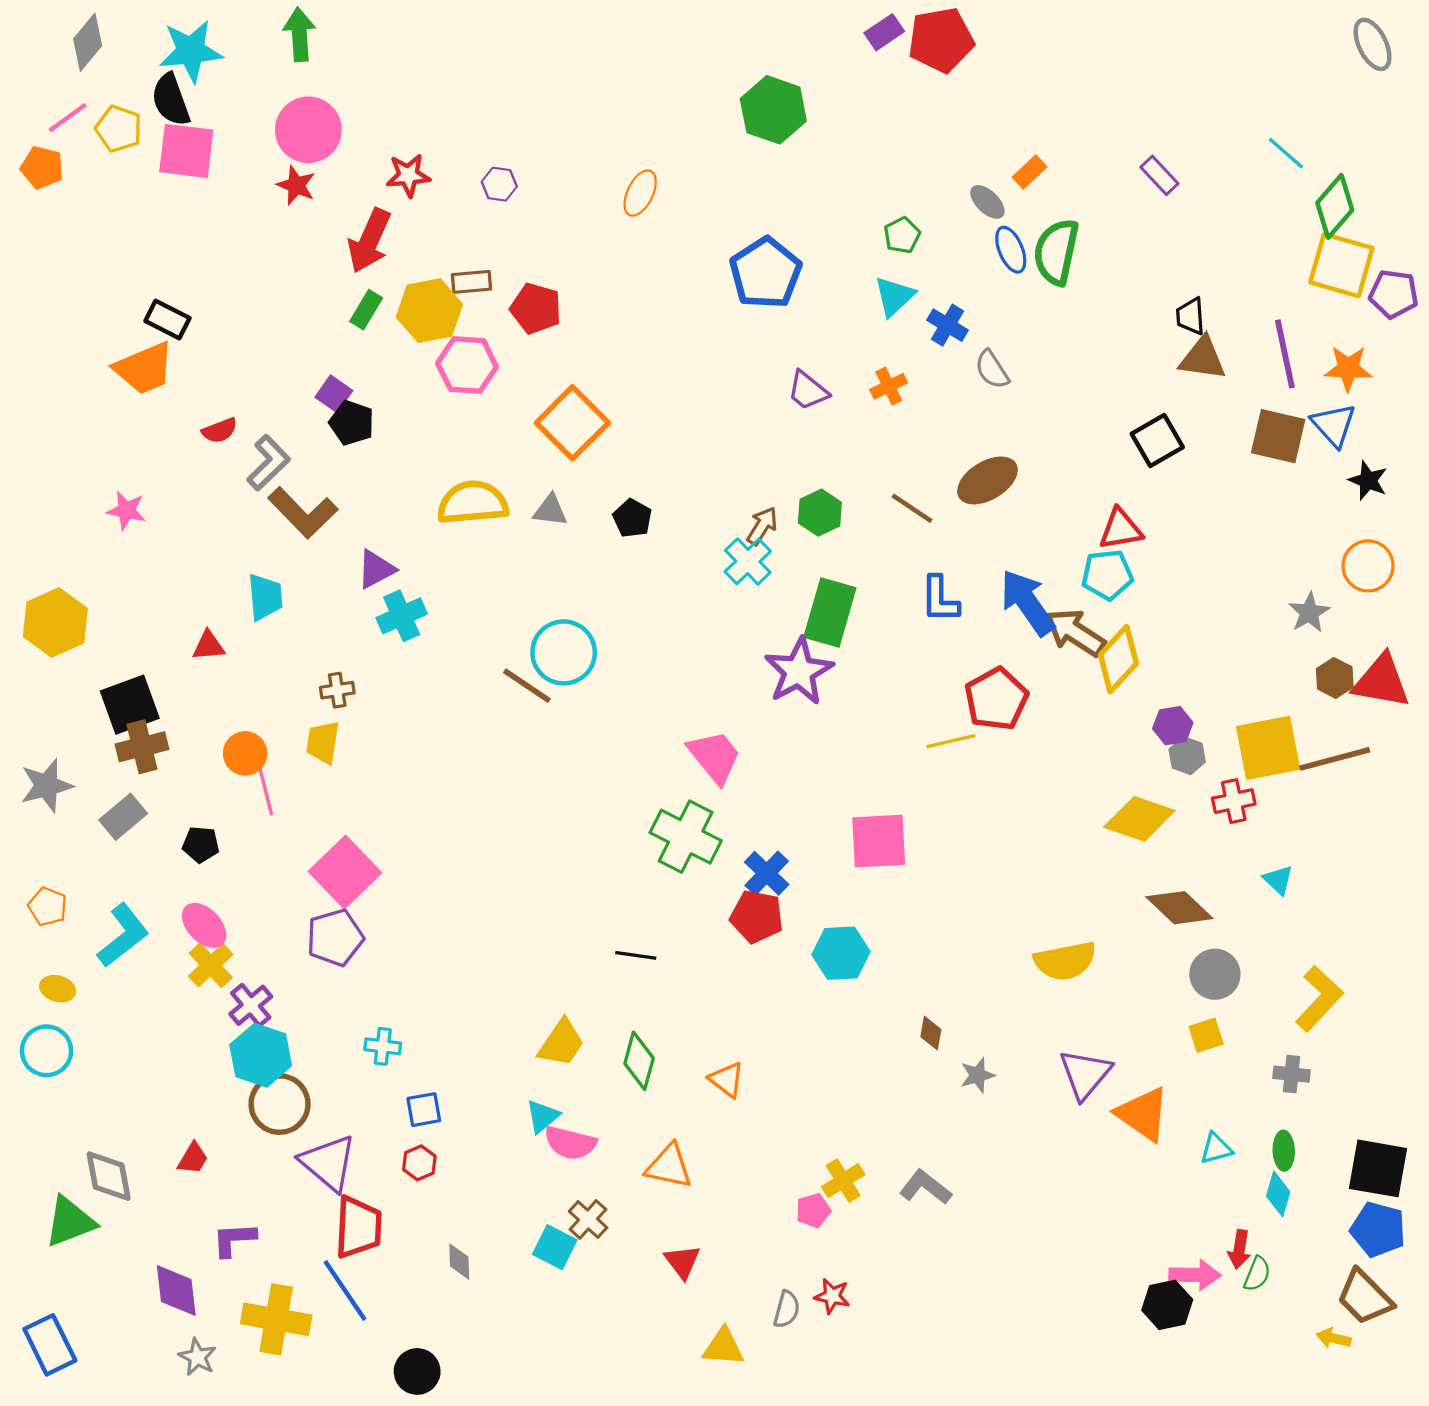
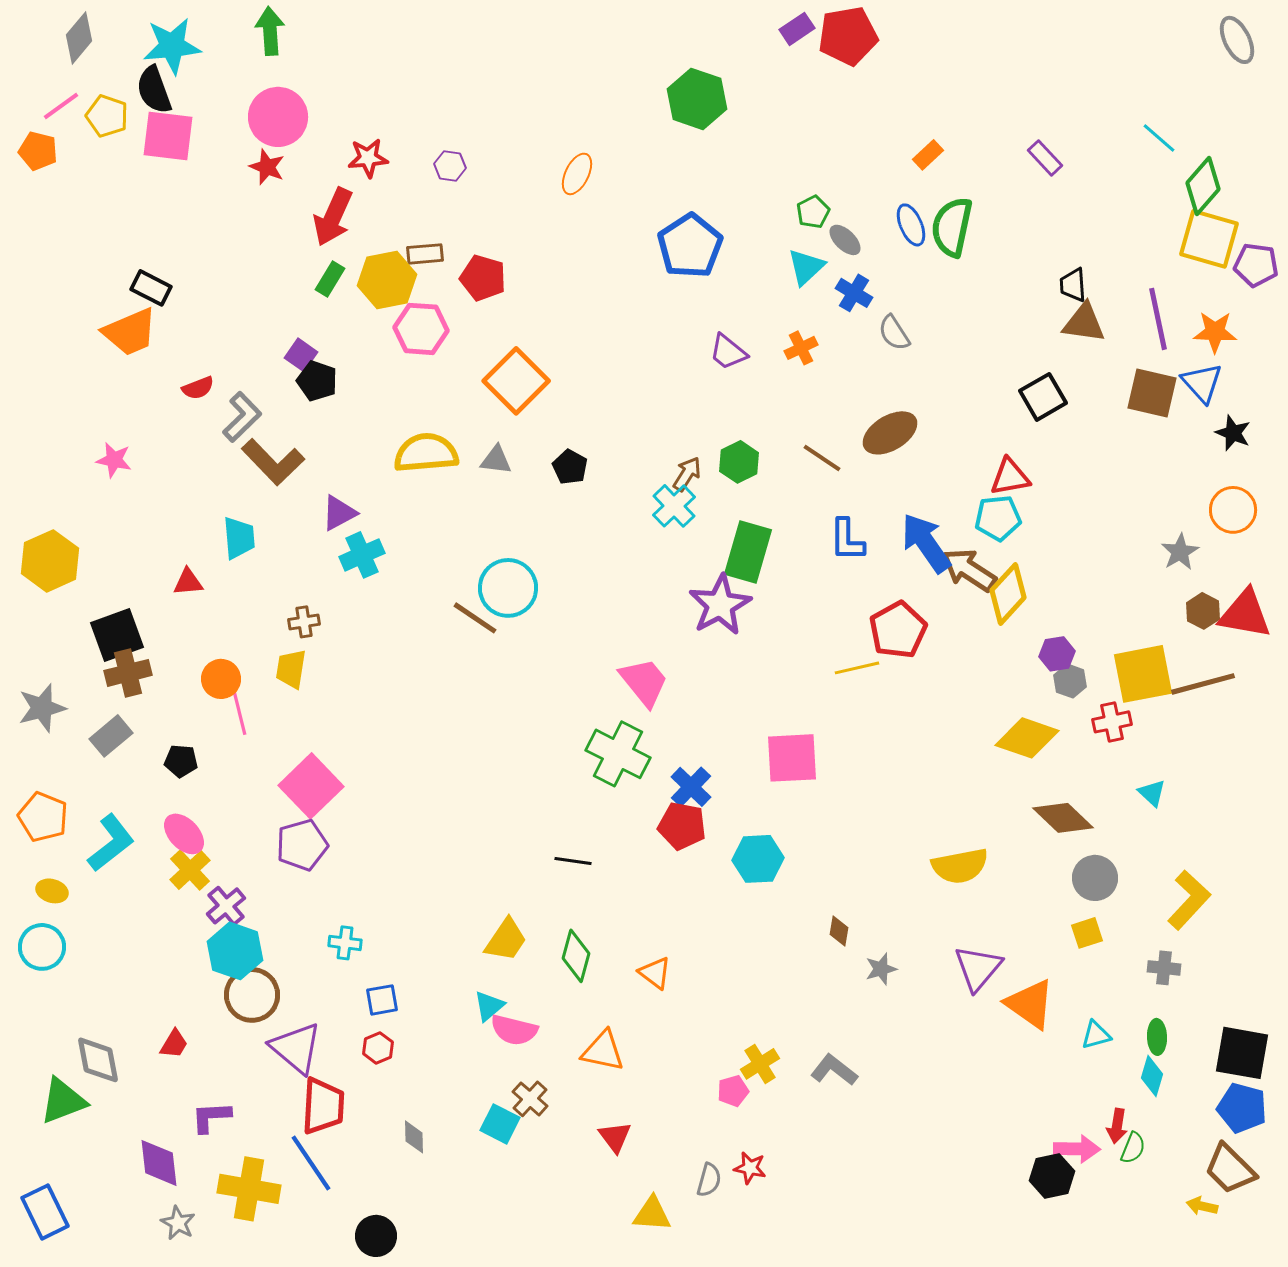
gray ellipse: (987, 202) -> (845, 240), moved
orange pentagon: (48, 907) -> (43, 817), size x1.4

